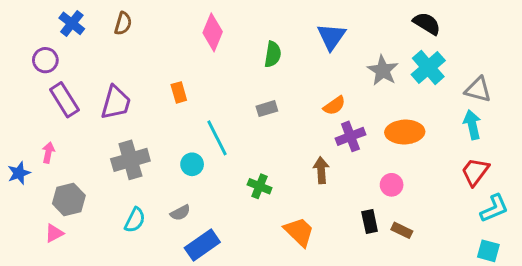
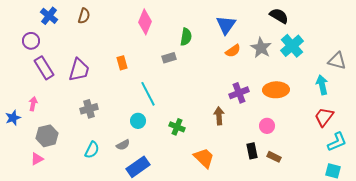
black semicircle: (427, 23) -> (279, 16), moved
gray triangle: (478, 89) -> (337, 61), moved
orange semicircle: (334, 106) -> (233, 51), moved
gray rectangle: (267, 109) -> (169, 58), moved
gray cross: (130, 160) -> (89, 109), size x0.7
cyan circle: (192, 164) -> (138, 121), moved

